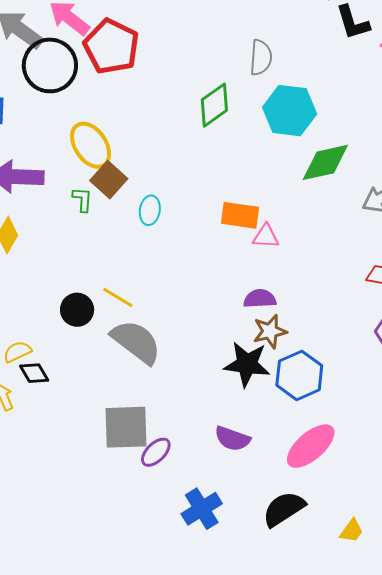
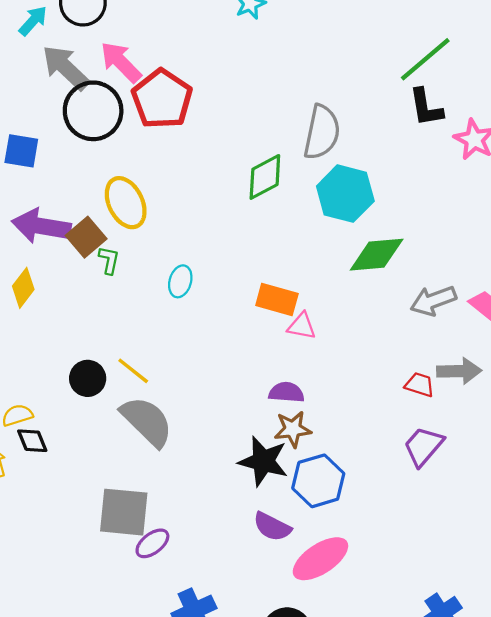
gray semicircle: (261, 57) -> (322, 132), size x1.4
brown square: (109, 180) -> (86, 237), moved
purple semicircle: (232, 439) -> (272, 527), moved

